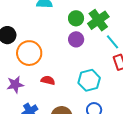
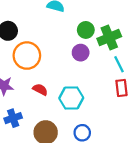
cyan hexagon: (89, 80) -> (71, 98), moved

